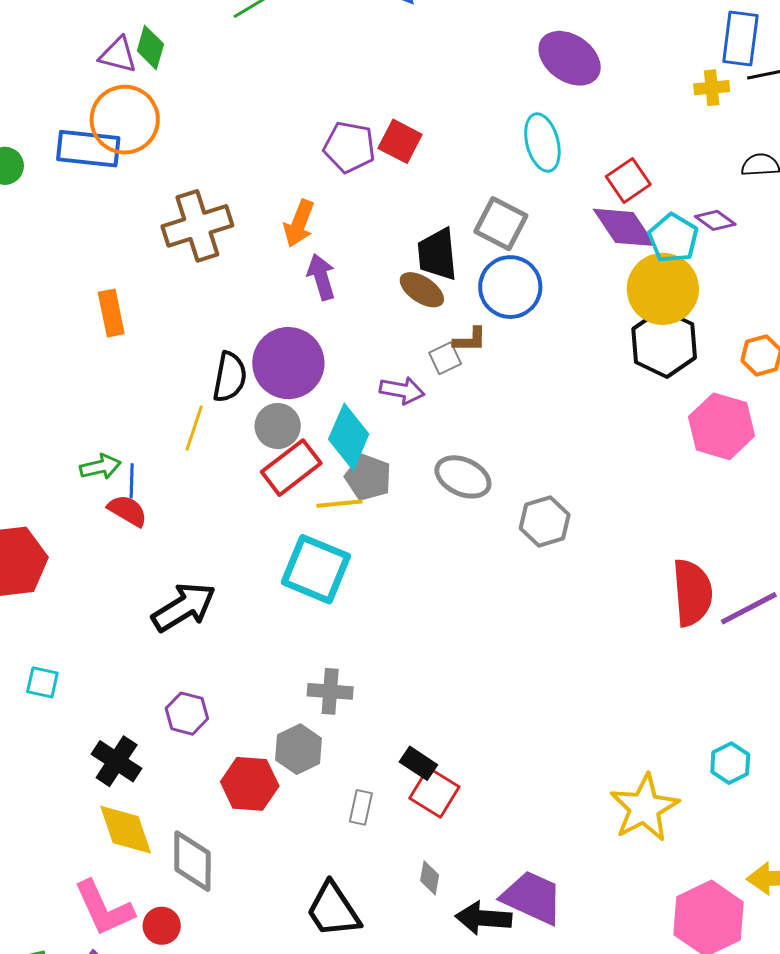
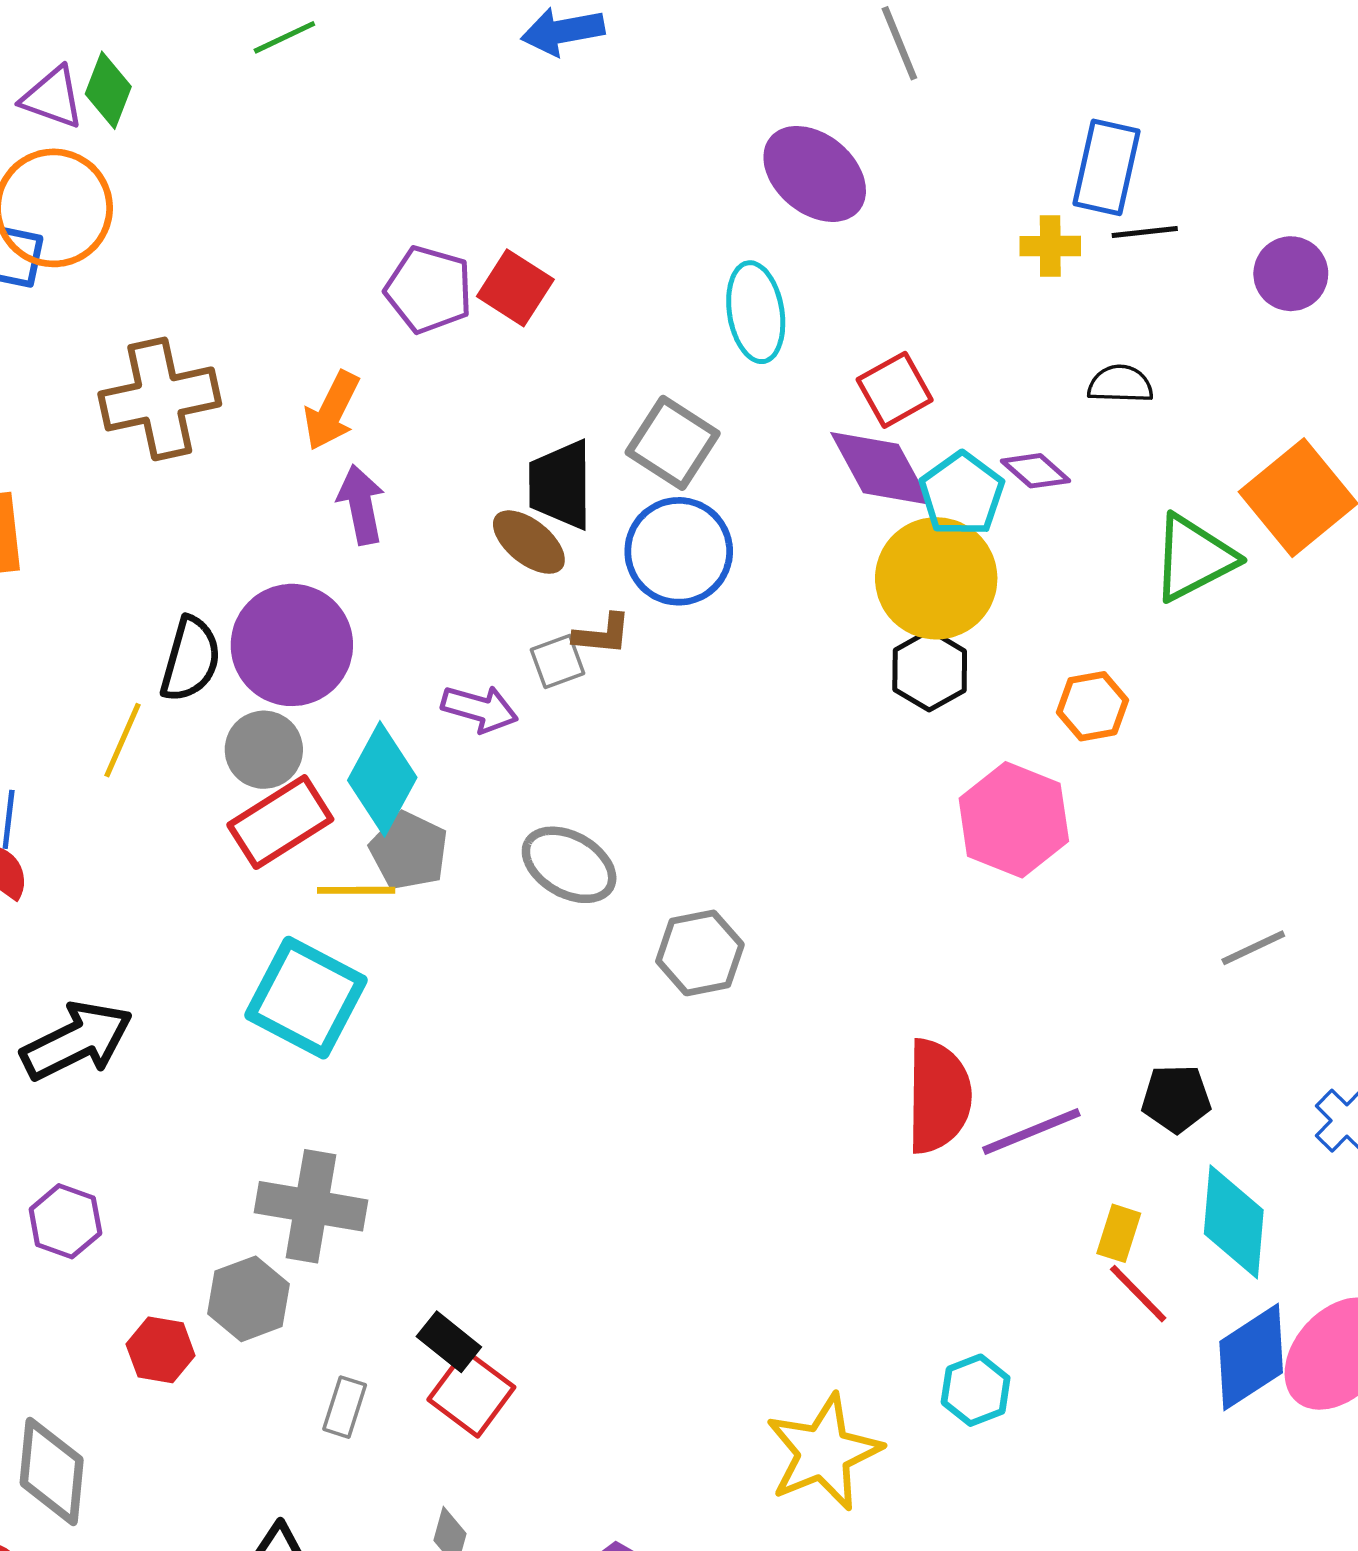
black hexagon: (664, 343) -> (930, 670), size x0.7
gray cross: (330, 691) -> (311, 1206), size x1.4
red hexagon: (250, 784) -> (161, 1350), size x0.7

